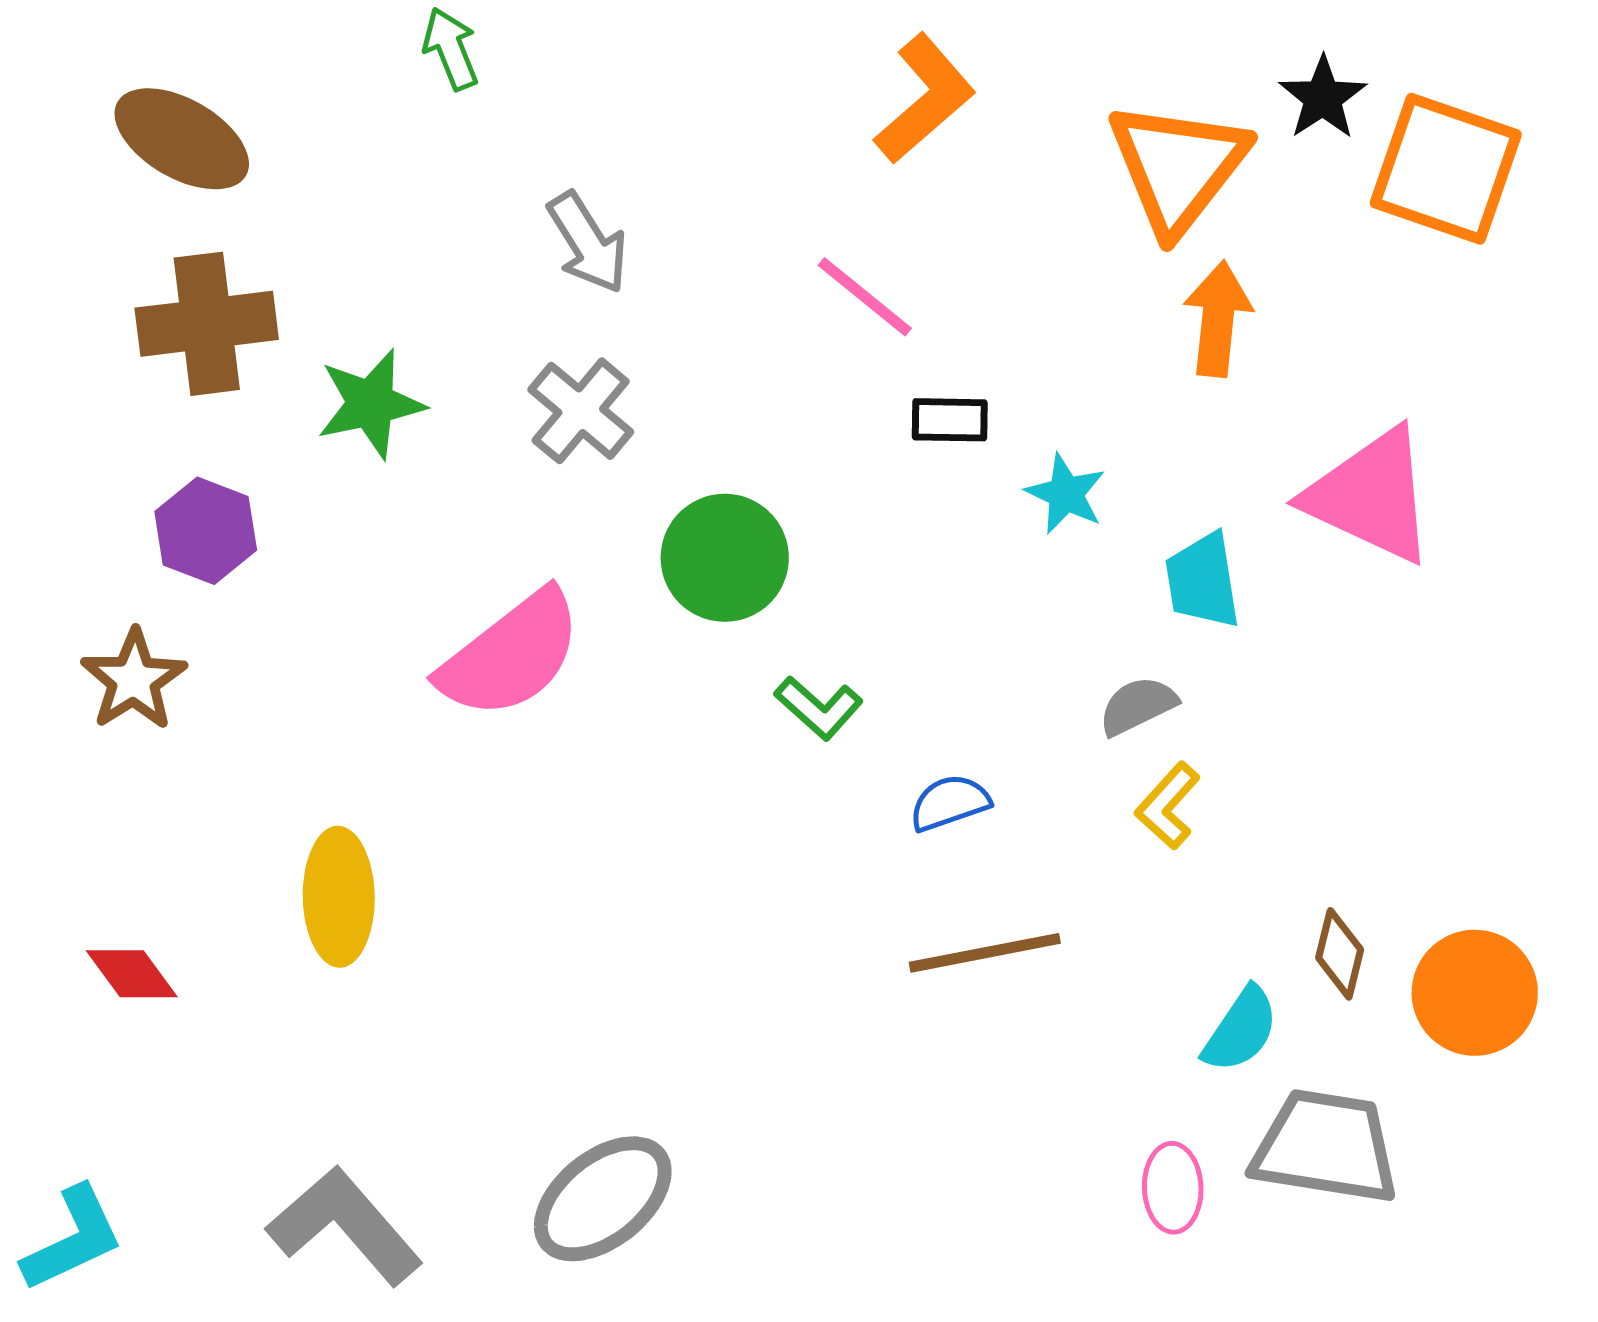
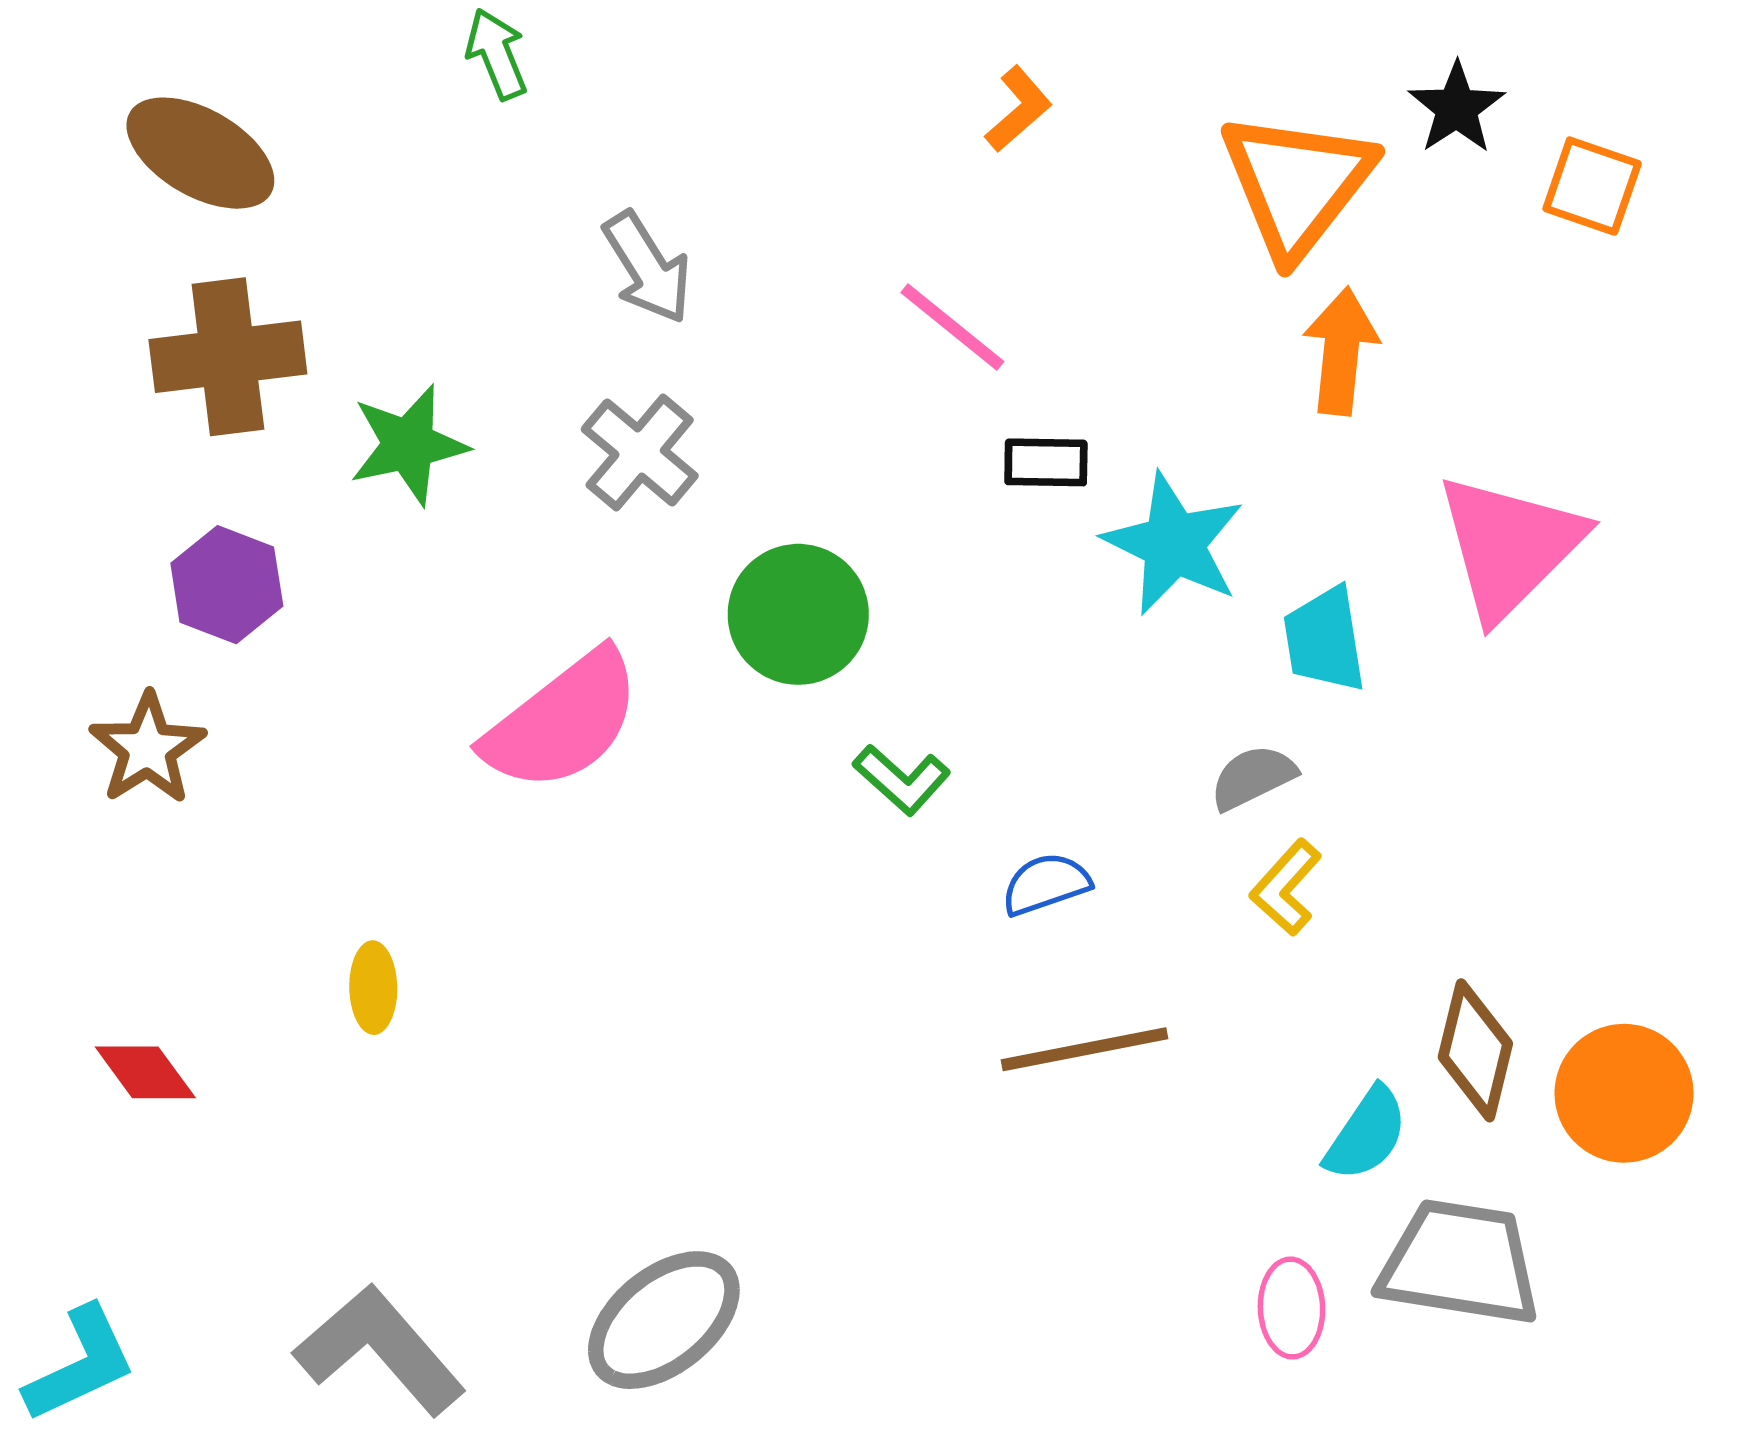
orange L-shape: (925, 99) -> (1018, 109), size x0.6
orange square: (1446, 169) -> (1592, 186), size x0.6
cyan star: (1066, 494) -> (1174, 544), size x1.6
pink triangle: (1371, 496) -> (1509, 546), turned 50
yellow ellipse: (339, 897) -> (373, 988), size x0.6
brown diamond: (1340, 954) -> (1475, 1050), size x1.4

